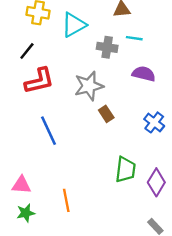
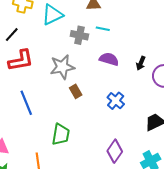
green trapezoid: (125, 170) -> (61, 134), moved

